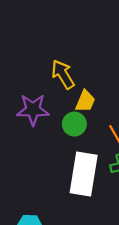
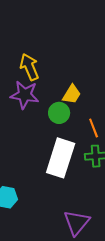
yellow arrow: (63, 74) -> (29, 67), moved

